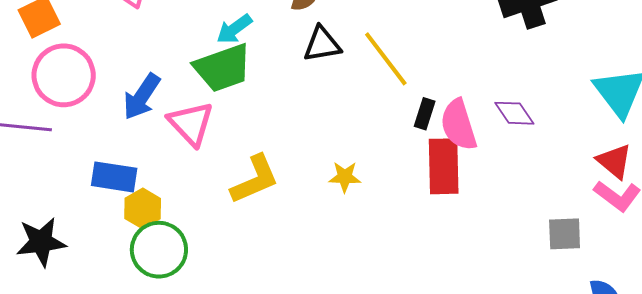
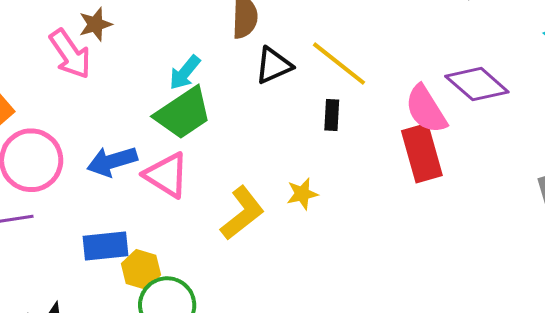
blue arrow: (142, 97) -> (112, 161), turned 54
purple diamond: (514, 113) -> (477, 84), size x1.5
black rectangle: (425, 114) -> (332, 115), moved
yellow star: (345, 177) -> (302, 194), moved

